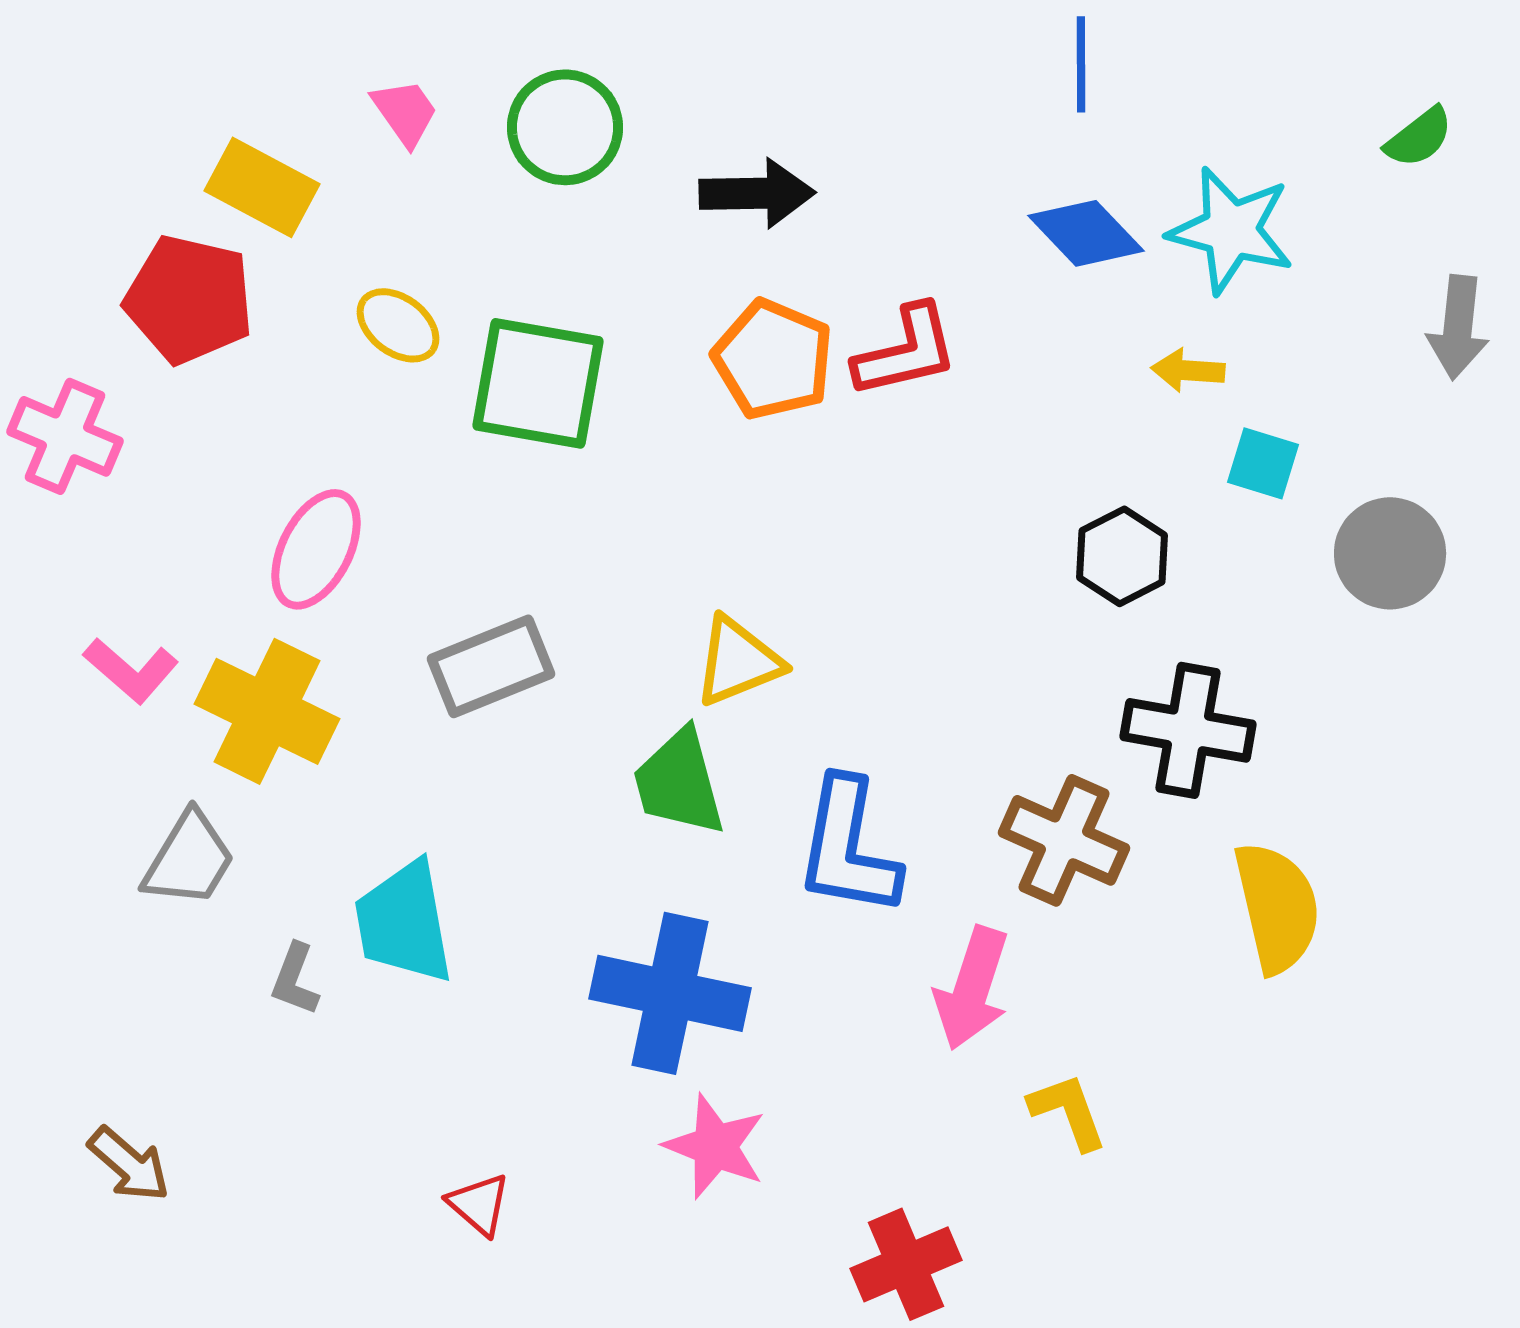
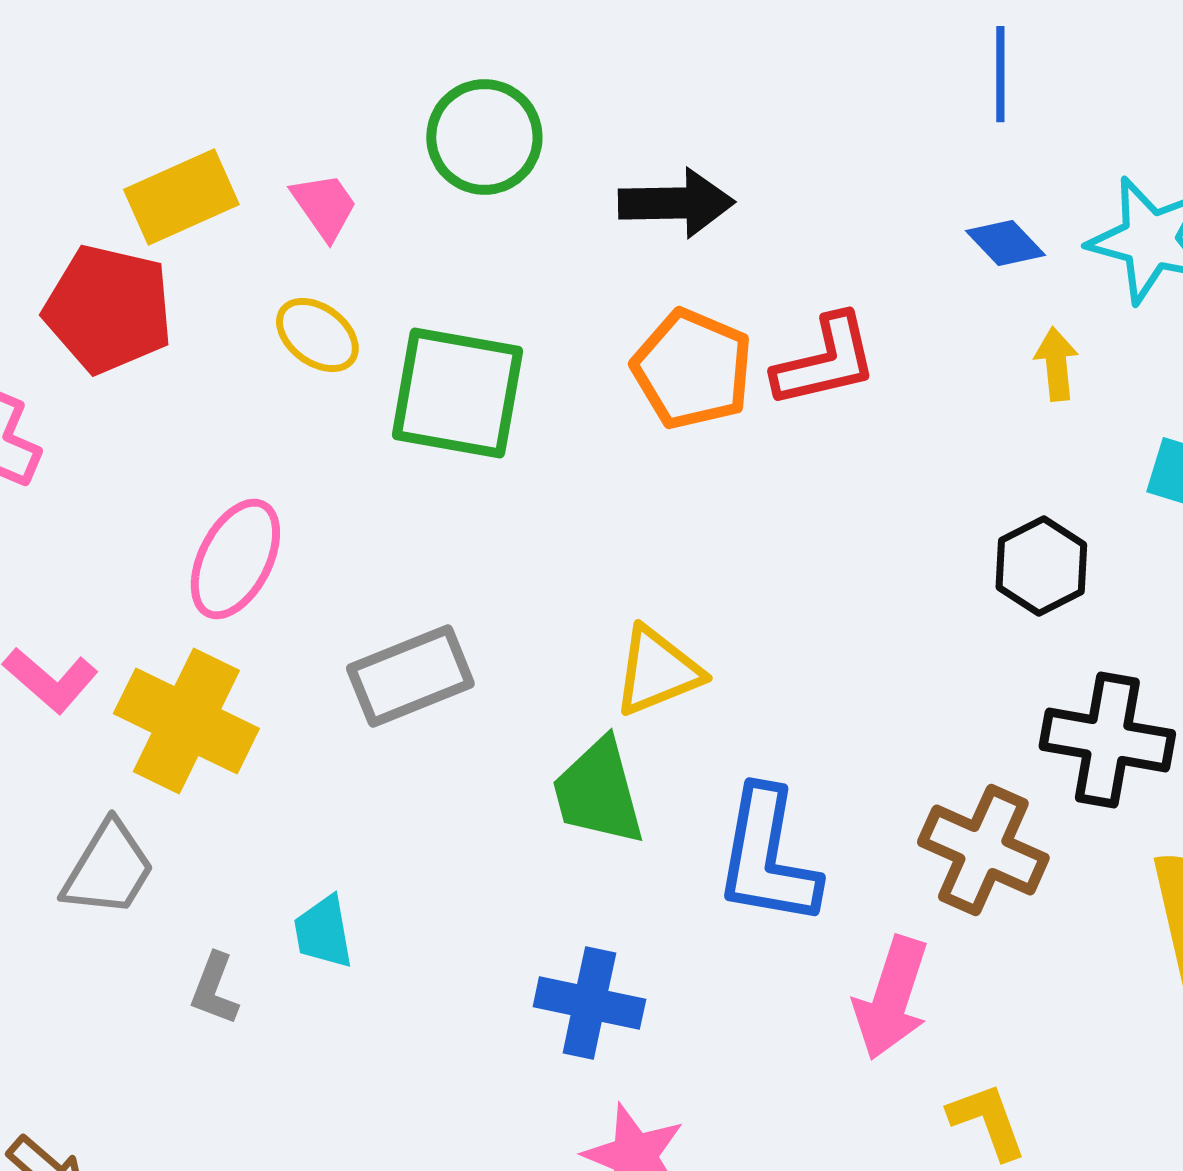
pink trapezoid: (405, 112) -> (324, 206), moved
yellow rectangle: (262, 187) -> (181, 197), turned -52
blue diamond: (1086, 233) -> (1005, 243), size x0.7
yellow arrow: (1188, 370) -> (1056, 364), moved, turned 80
cyan trapezoid: (404, 922) -> (323, 932), size x0.6
blue cross: (670, 993) -> (589, 1003), size x0.7

